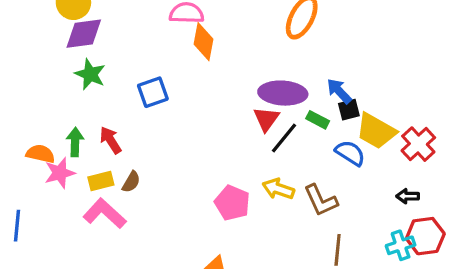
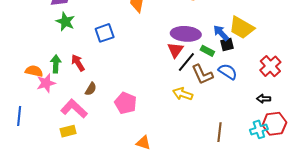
yellow trapezoid: (376, 131) -> (242, 28), moved
yellow rectangle: (101, 181) -> (68, 131), moved
brown L-shape: (321, 200) -> (202, 74), moved
pink pentagon: (232, 203) -> (126, 103), moved

